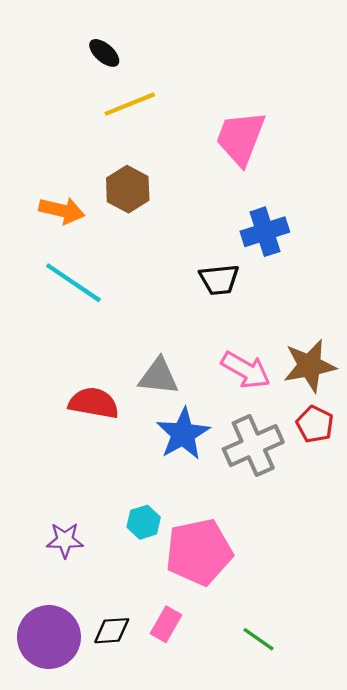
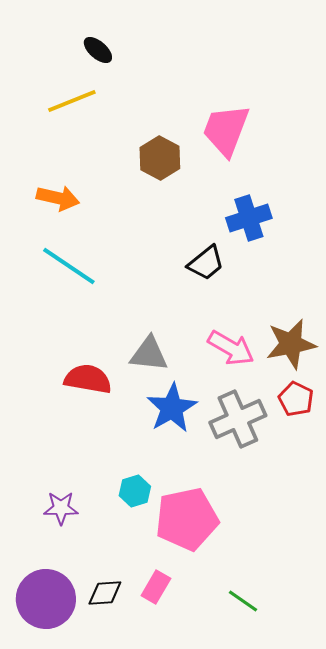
yellow line: (130, 104) -> (72, 101), moved
brown hexagon: (128, 189) -> (160, 158), moved
black trapezoid: (219, 280) -> (206, 263), turned -33

